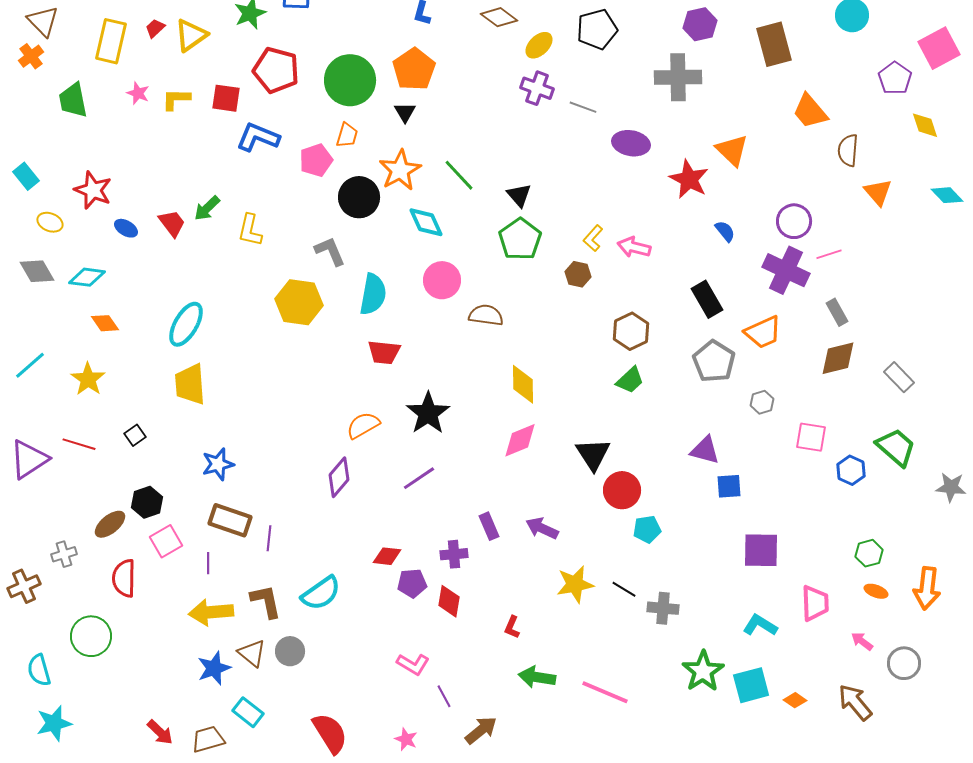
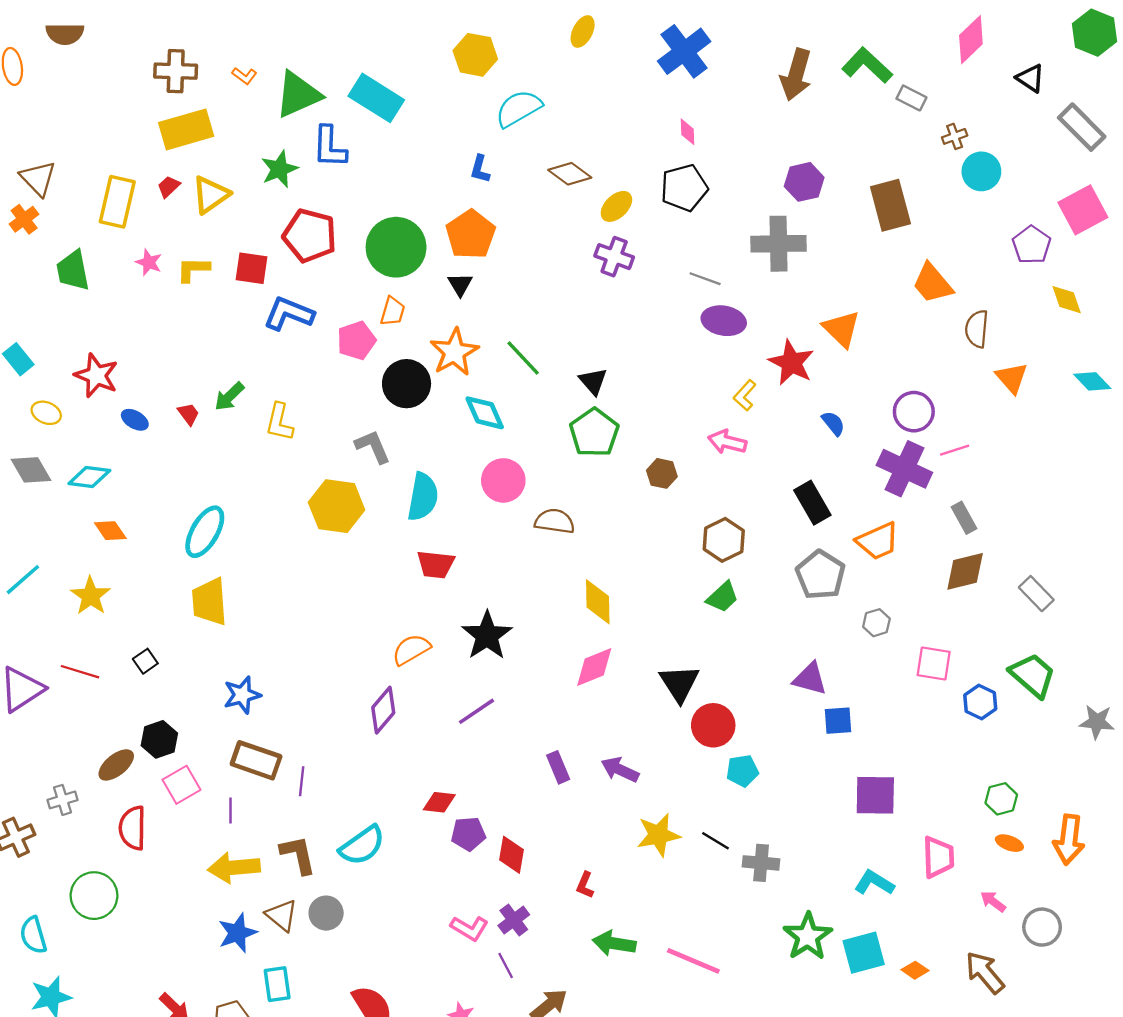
gray line: (583, 107) -> (705, 279), moved
red trapezoid: (172, 223) -> (188, 414), size x0.7
yellow L-shape: (593, 238) -> (745, 395), moved
purple cross: (454, 554) -> (514, 920), moved, turned -32
cyan rectangle: (248, 712) -> (277, 984), turned 44

